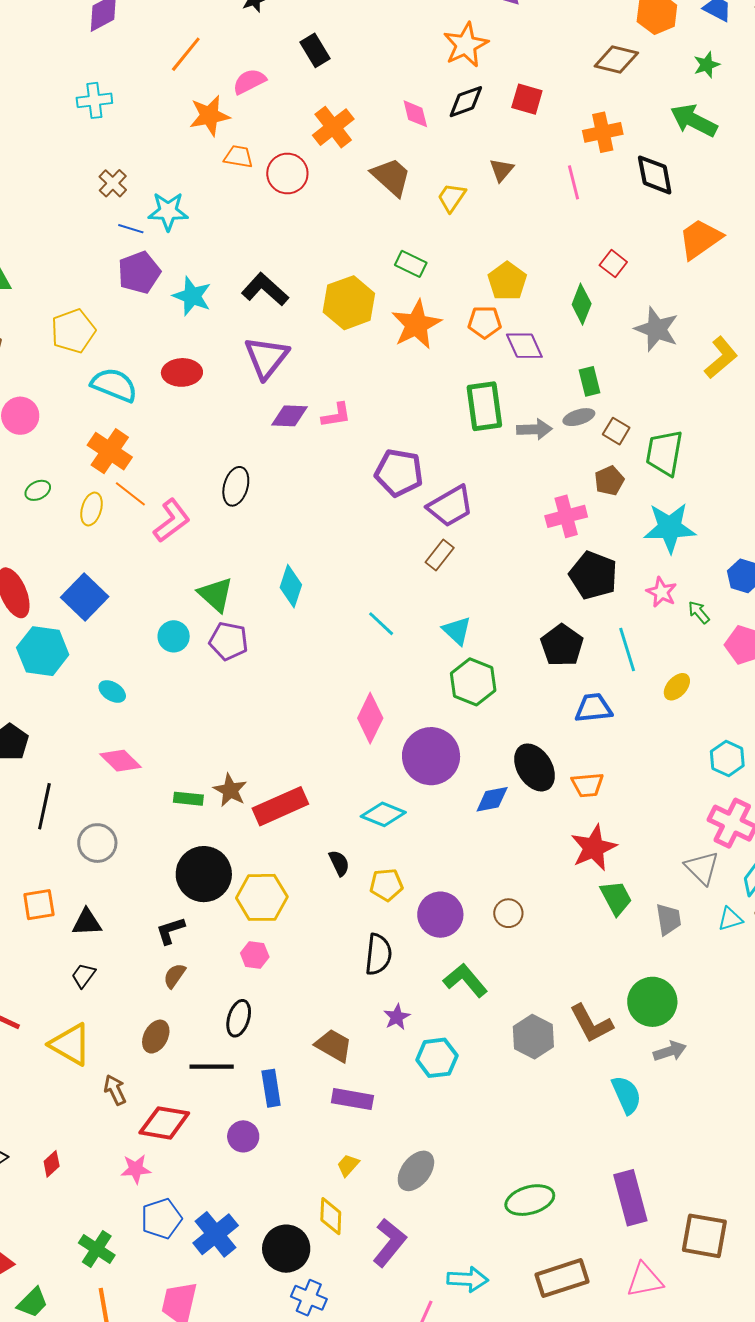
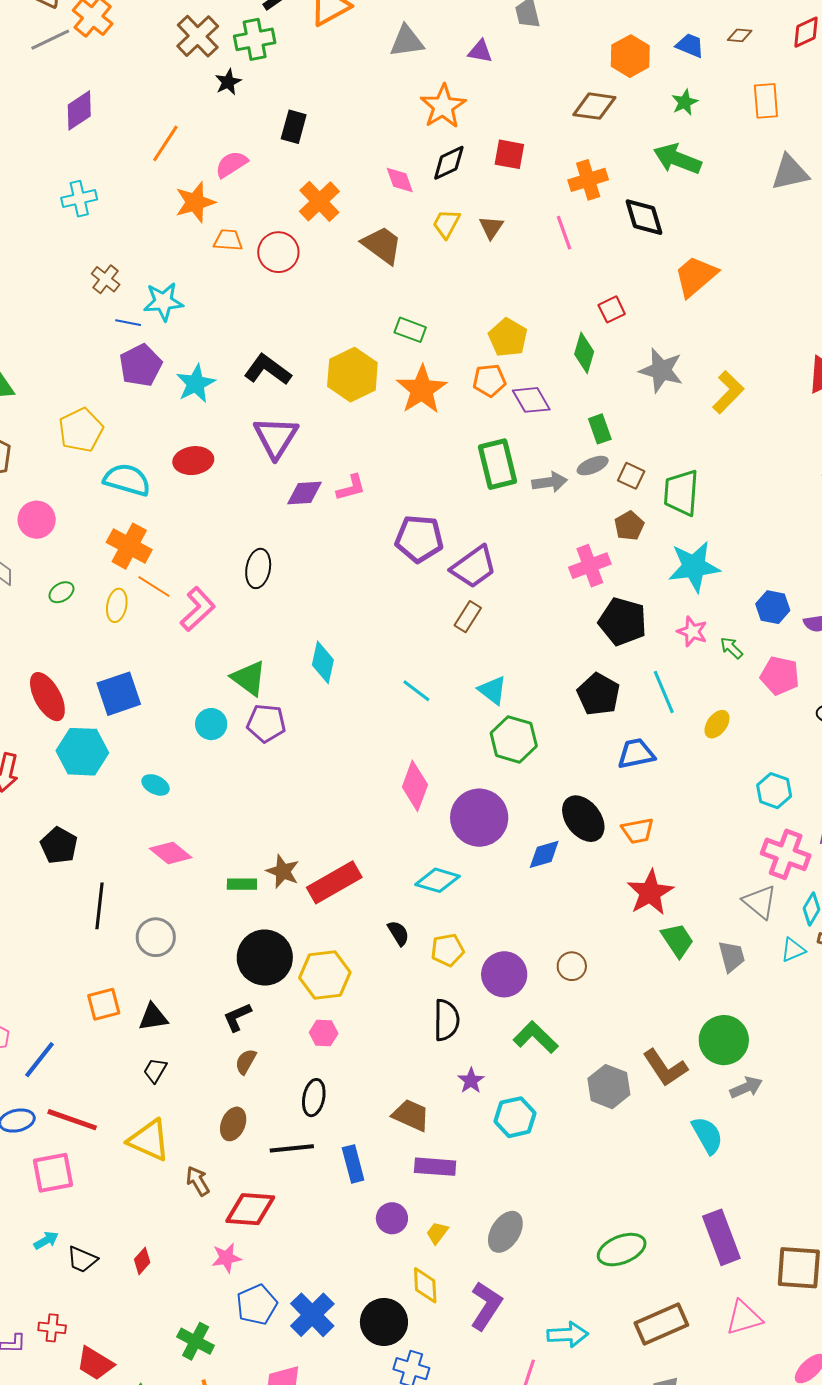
black rectangle: (315, 50) -> (294, 127), turned 52
yellow trapezoid: (452, 197) -> (446, 224), moved
red square: (613, 264) -> (612, 309), turned 32
cyan star: (192, 296) -> (196, 384), turned 30
blue square: (85, 597) -> (119, 694), turned 33
purple circle: (243, 1136) -> (392, 1218), moved

